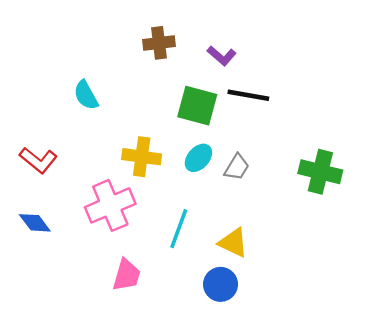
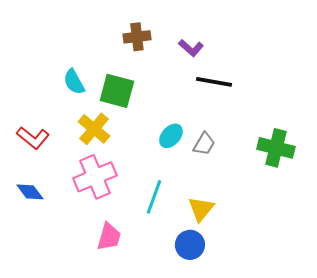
green square: (197, 106) -> (117, 91), moved
yellow cross: (142, 157) -> (94, 129), moved, turned 32
yellow triangle: (233, 243) -> (201, 209), turned 44

